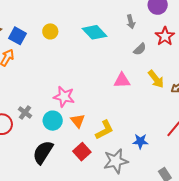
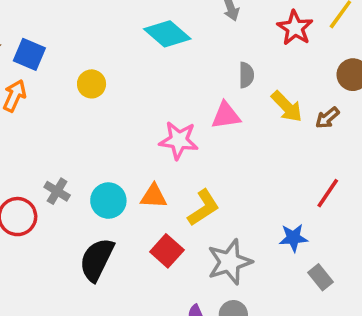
yellow circle: (50, 31) -> (92, 84), moved
gray semicircle: (140, 49) -> (246, 75), moved, turned -40
pink star: (64, 97) -> (179, 140), moved
orange triangle: (78, 121) -> (154, 196), turned -42
blue star: (140, 141) -> (293, 238), moved

